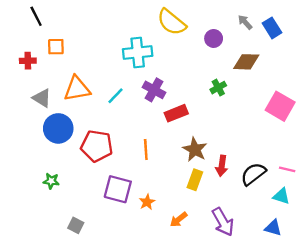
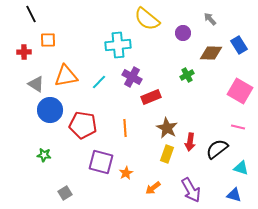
blue rectangle: (272, 28) -> (239, 45), moved
pink line: (287, 169) -> (238, 127), moved
gray square: (76, 225) -> (65, 193), turned 32

